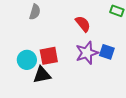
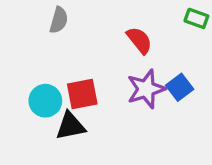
blue square: (107, 52) -> (180, 87), turned 35

